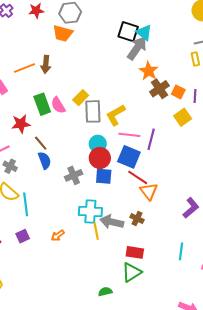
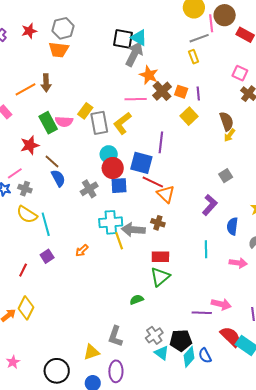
pink semicircle: (58, 105) -> (64, 122), turned -48
pink line: (129, 135) -> (136, 99), moved

